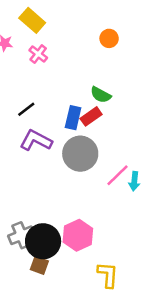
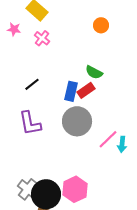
purple L-shape: (36, 140) -> (30, 123), moved, turned -128
gray cross: (21, 235) -> (28, 189), turned -30

